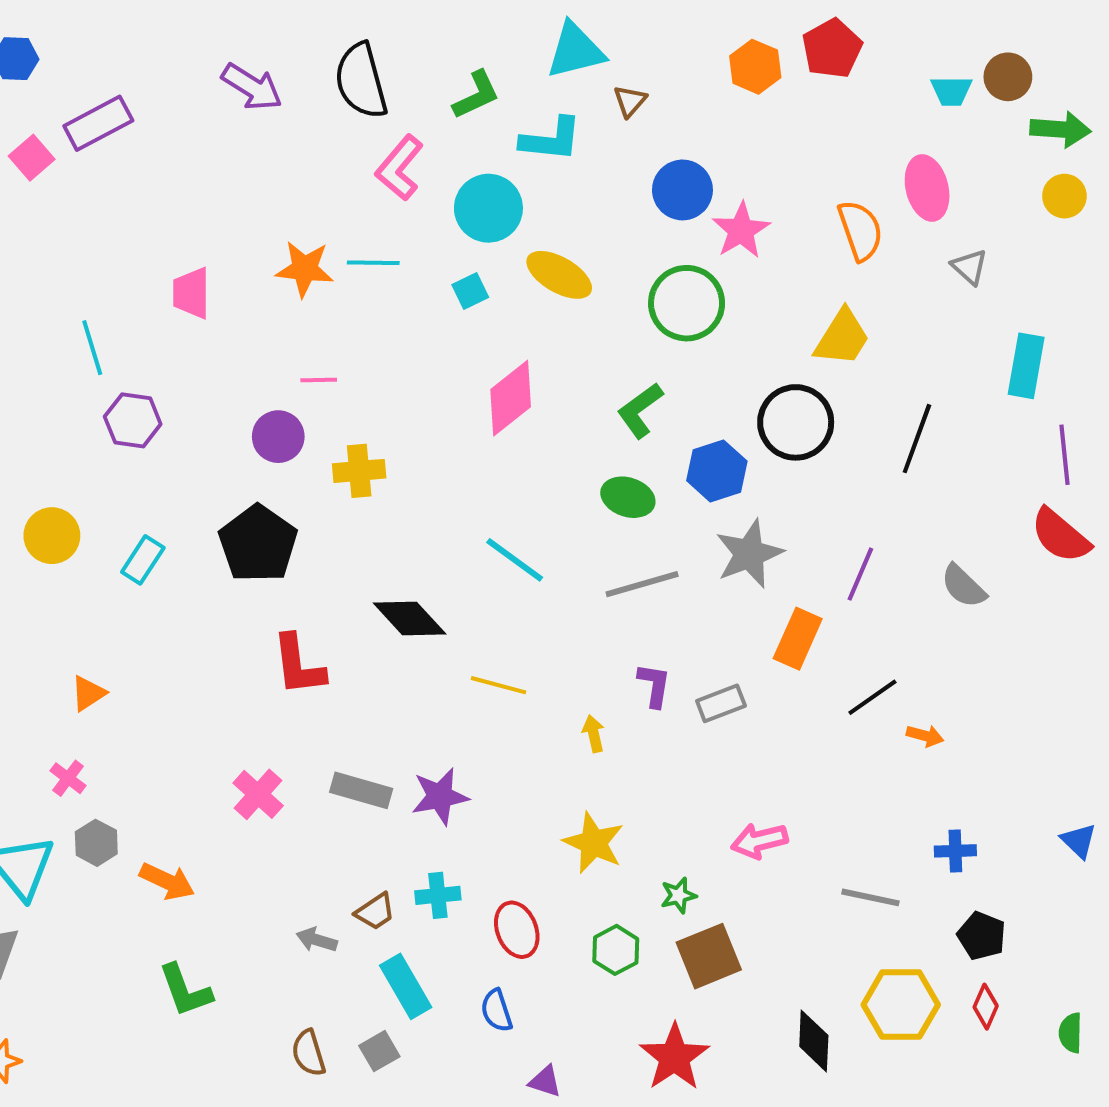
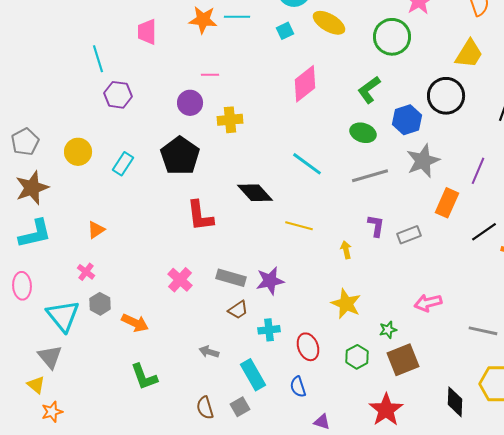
brown trapezoid: (375, 912) -> (238, 310), moved

